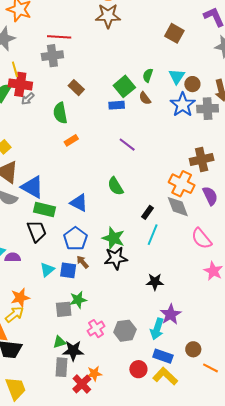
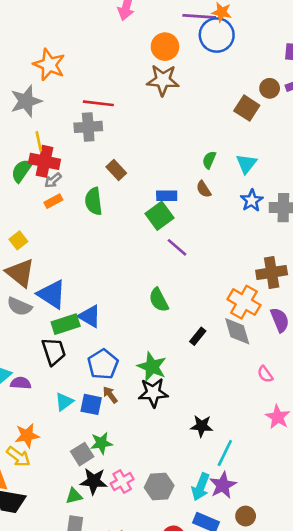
brown circle: (192, 84) -> (270, 88), moved
green square: (124, 86) -> (159, 216), moved
blue star: (183, 105) -> (252, 201), size x0.7
orange rectangle: (71, 140) -> (53, 201), moved
blue triangle: (79, 203) -> (90, 316), moved
green rectangle: (45, 209) -> (66, 324), turned -35
cyan line: (153, 235) -> (225, 453), moved
pink semicircle: (202, 239) -> (265, 374), size x0.6
gray square: (64, 309) -> (82, 454), turned -30
yellow arrow: (14, 314) -> (18, 457), turned 72
purple star: (171, 314) -> (223, 485), moved
black star: (73, 351) -> (94, 481), moved

